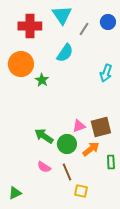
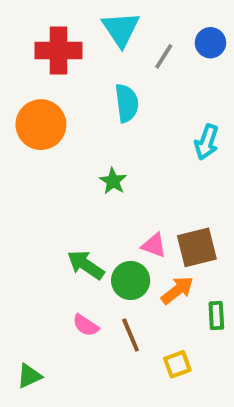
cyan semicircle: (65, 53) -> (127, 103), turned -42
green star: (42, 80) -> (113, 181), moved
pink triangle: (79, 126) -> (154, 245), turned 40
yellow square: (81, 191) -> (177, 364), moved, turned -32

